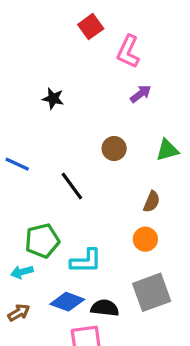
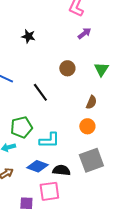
green triangle: (167, 150) -> (101, 69), turned -42

